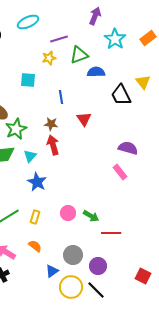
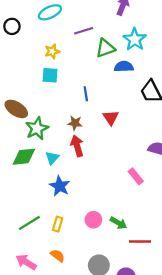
cyan star: (115, 39) -> (135, 39), moved
yellow star: (49, 58) -> (52, 51), moved
pink rectangle: (120, 172) -> (136, 176), moved

